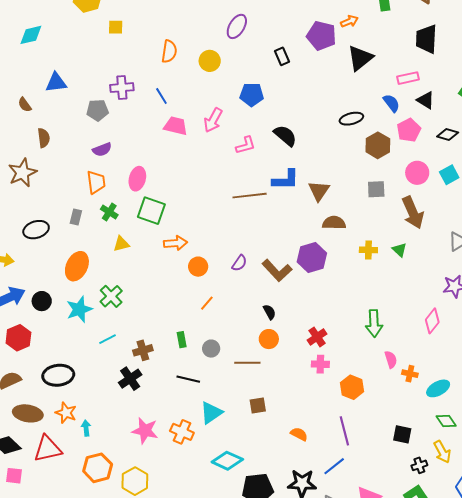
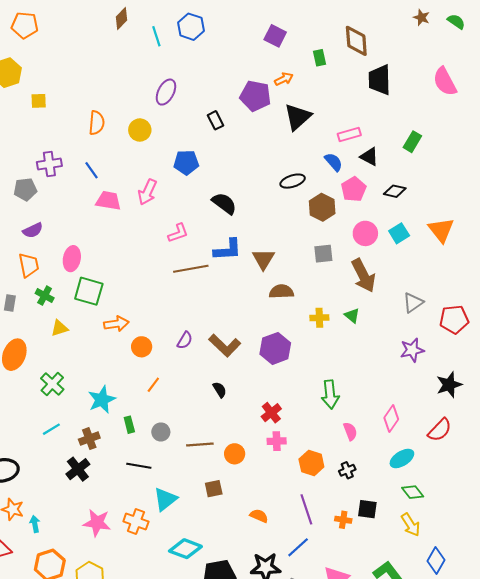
black trapezoid: (426, 39) -> (380, 80), moved
pink L-shape: (246, 145) -> (178, 233), moved
purple hexagon: (312, 257) -> (275, 348), moved
cyan star: (79, 309) -> (102, 400), moved
pink diamond: (432, 321) -> (391, 419), moved
orange circle: (269, 339) -> (235, 454), moved
orange cross: (410, 374) -> (343, 520), moved
black cross: (419, 465) -> (347, 470), moved

